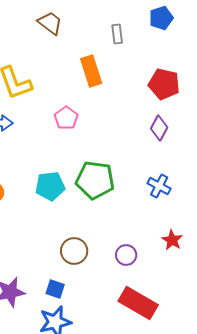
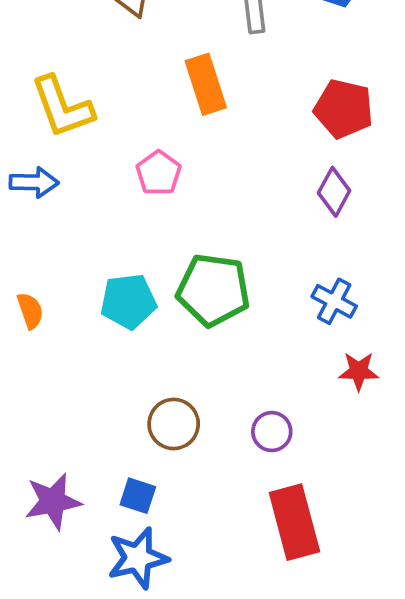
red star: (172, 240) -> (359, 371), moved, turned -30
red rectangle: (138, 303) -> (294, 522), turned 45

